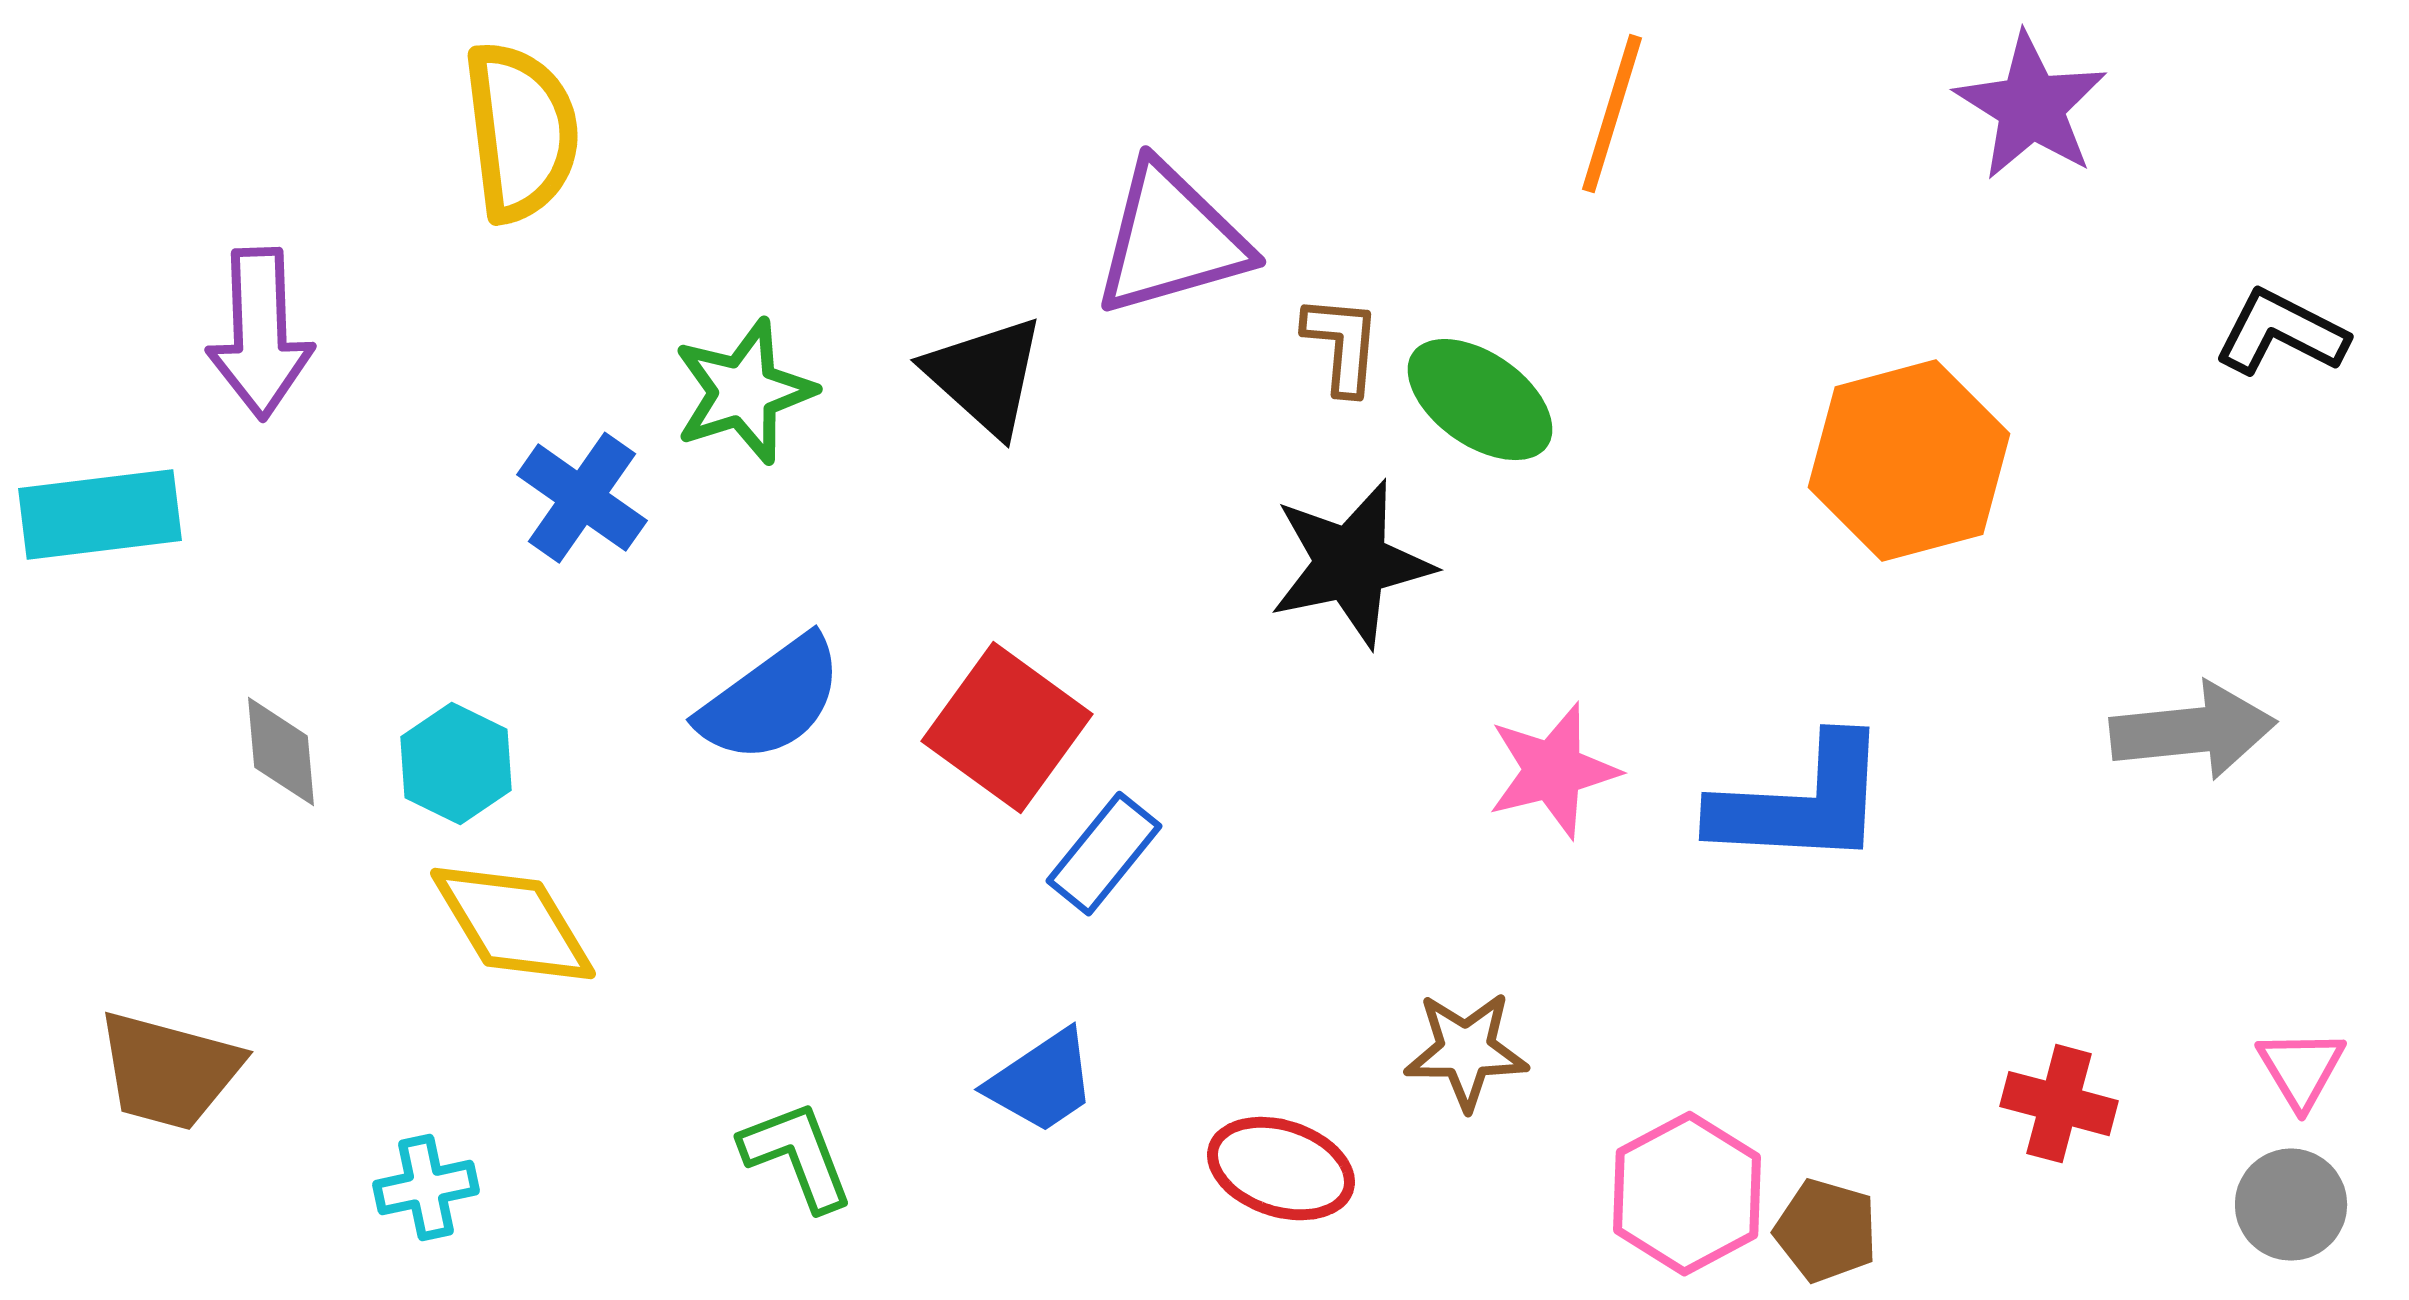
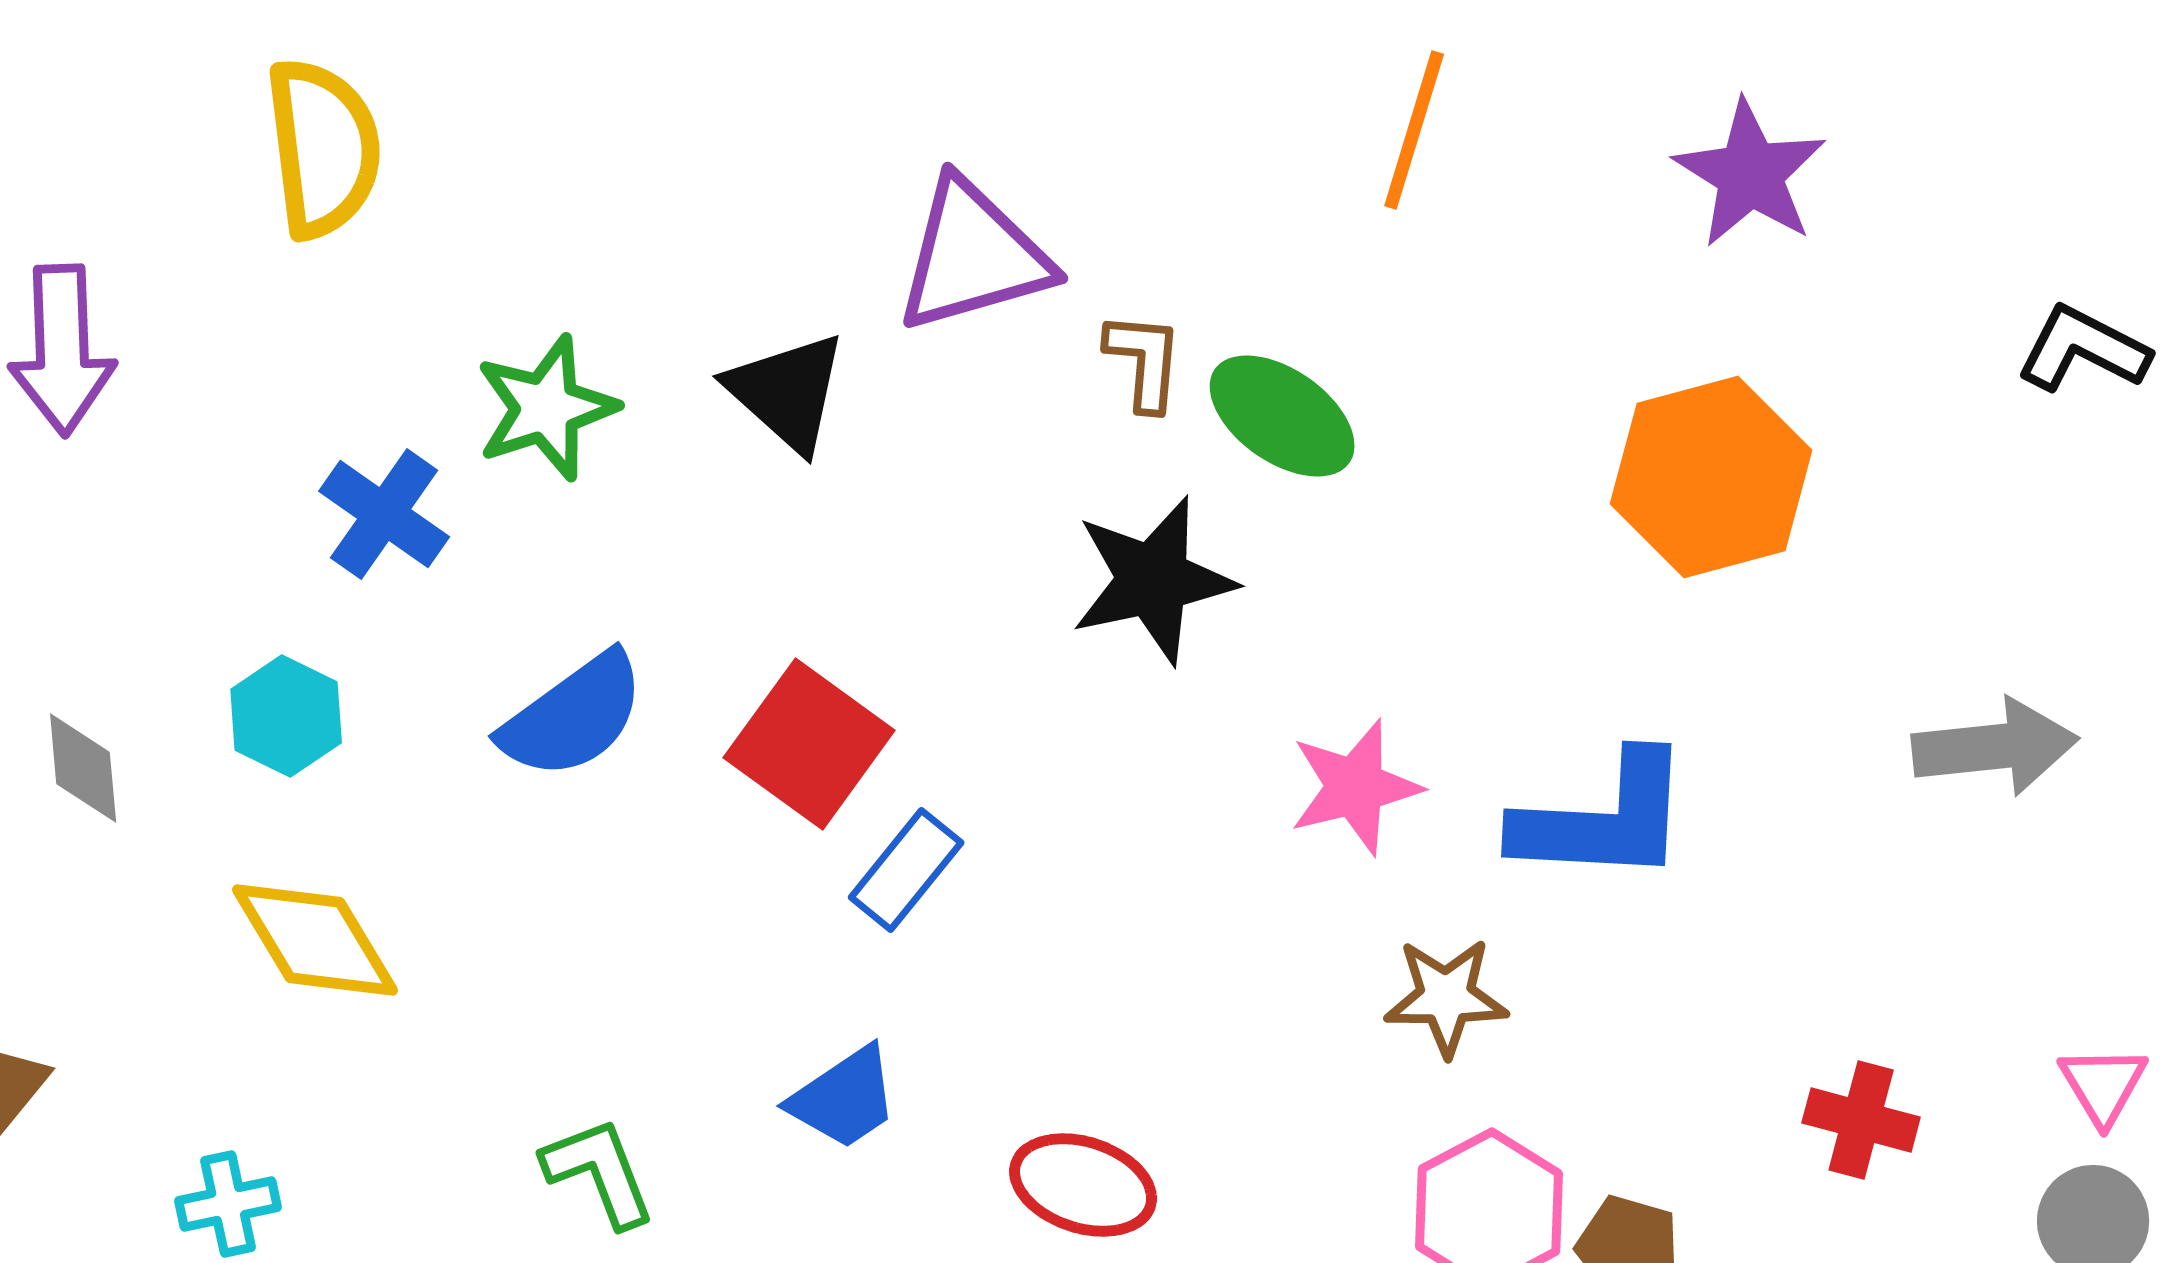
purple star: (2031, 107) -> (1750, 174), moved
cyan hexagon: (456, 764) -> (286, 716), moved
brown star: (1466, 1051) -> (1446, 997), moved

